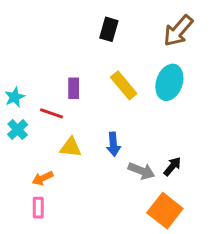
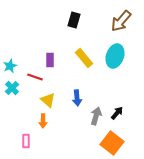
yellow triangle: (71, 147) -> (48, 100), turned 35
gray arrow: (141, 171) -> (96, 116), turned -96
orange arrow: (43, 178) -> (43, 121), moved, turned -64

